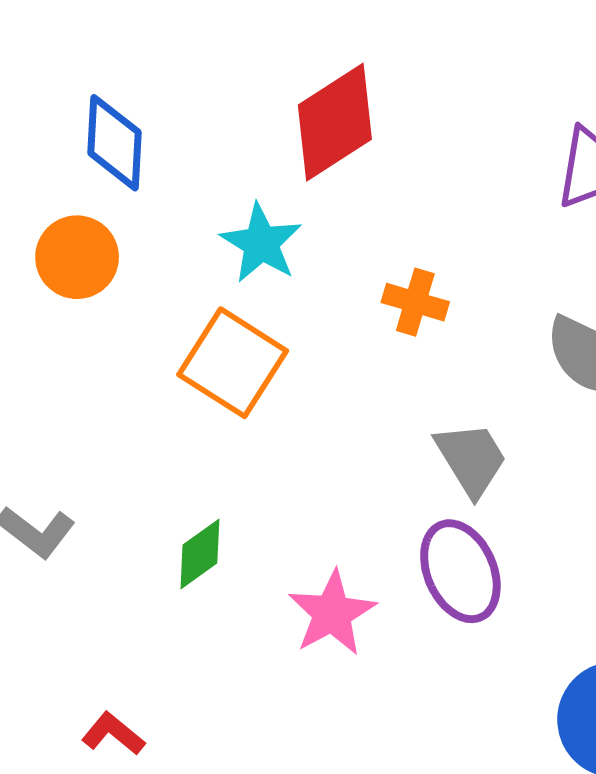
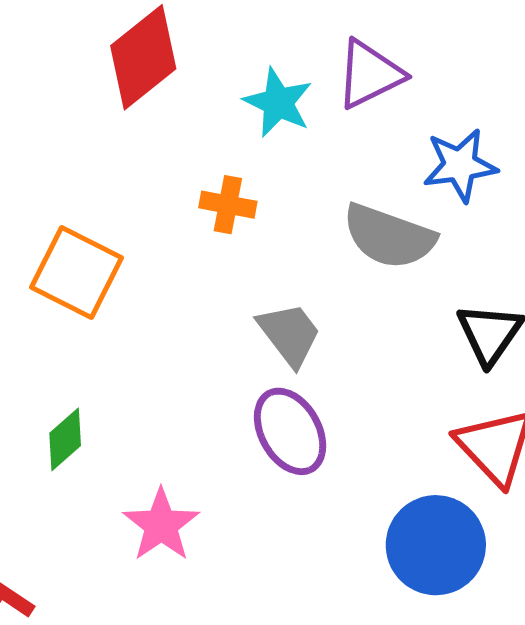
cyan star: (261, 243) -> (278, 103), moved
pink star: (332, 613) -> (161, 525), moved

